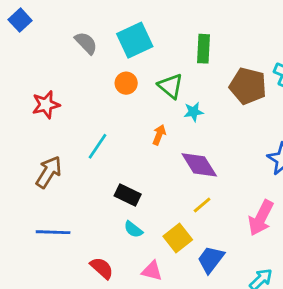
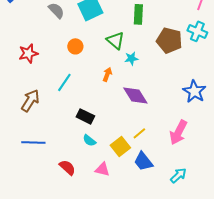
orange circle: (126, 83) -> (75, 46), moved
yellow line: (202, 205) -> (139, 133), moved
blue trapezoid: (211, 259) -> (143, 161), turned -75

